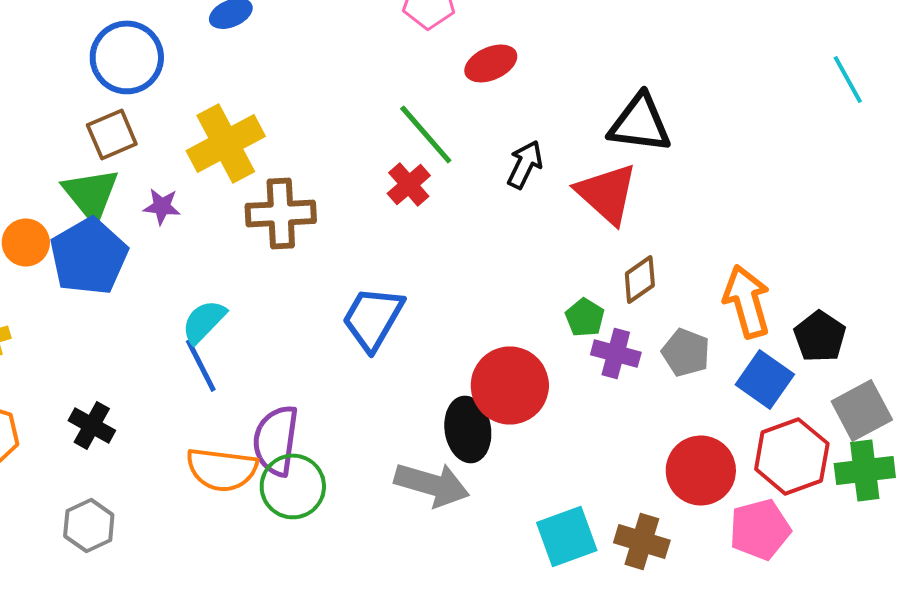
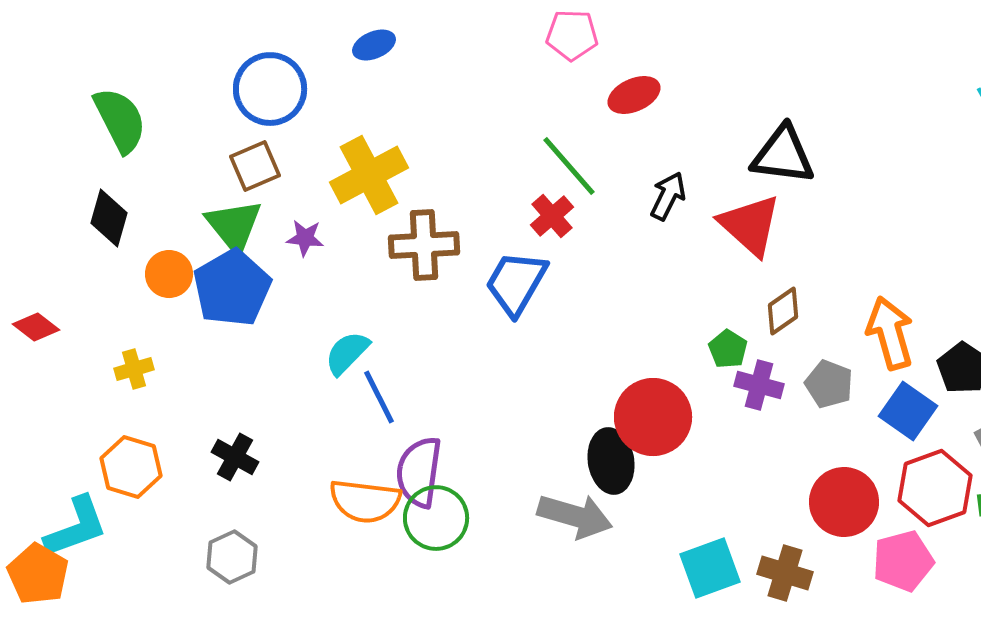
blue trapezoid: (373, 318) -> (516, 283), moved
blue line: (201, 365) -> (379, 397), moved

